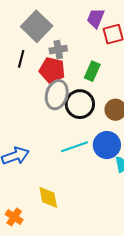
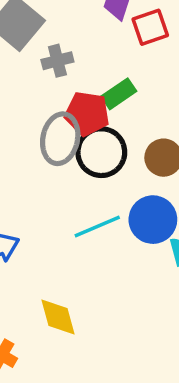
red pentagon: (52, 70) -> (87, 114), moved
green rectangle: (92, 71) -> (119, 94), turned 36

